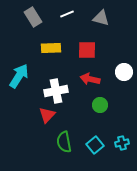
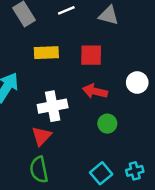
green semicircle: (64, 142) -> (39, 170), moved

